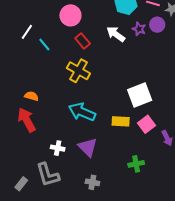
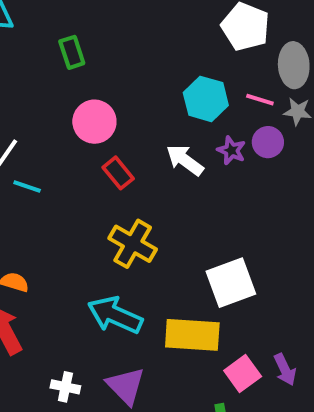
cyan line: (44, 45) -> (27, 186), moved, turned -32
yellow cross: (78, 71) -> (133, 244), moved
yellow rectangle: (121, 121) -> (192, 335), size x1.5
pink square: (147, 124) -> (243, 373), moved

